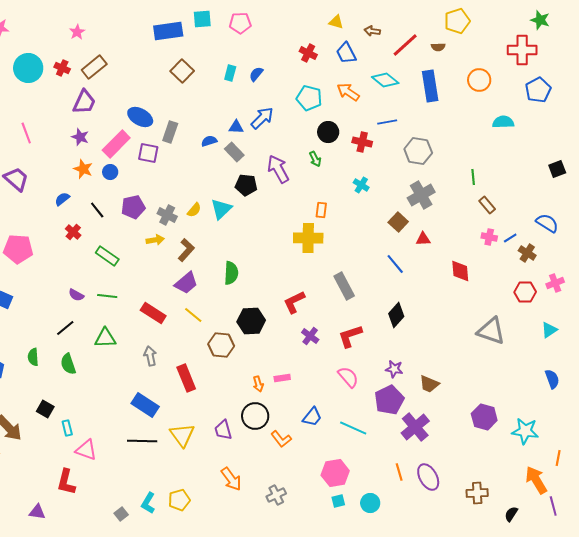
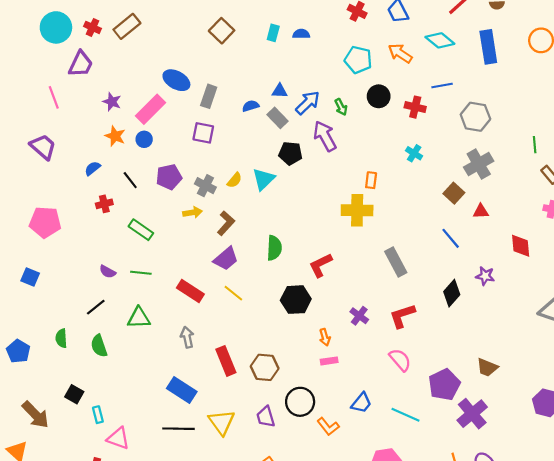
blue semicircle: (256, 74) -> (301, 34), turned 49
purple trapezoid: (84, 102) -> (81, 64), moved
blue arrow: (262, 118) -> (308, 103), moved
purple square: (148, 153) -> (203, 133), moved
green arrow: (315, 159) -> (341, 107), moved
red cross: (73, 232) -> (104, 204), turned 35
red L-shape: (294, 302) -> (321, 265), moved
brown hexagon: (221, 345) -> (265, 367), moved
purple star: (394, 369) -> (485, 276), moved
orange arrow: (258, 384) -> (325, 337), moved

